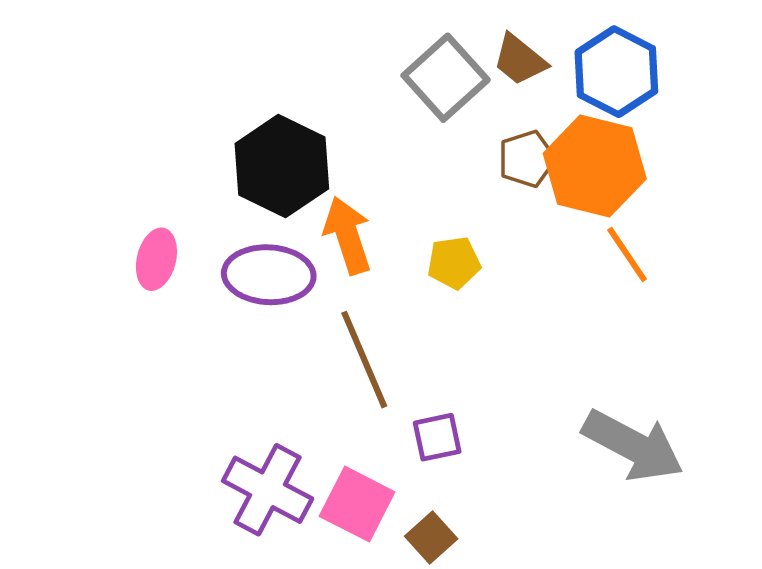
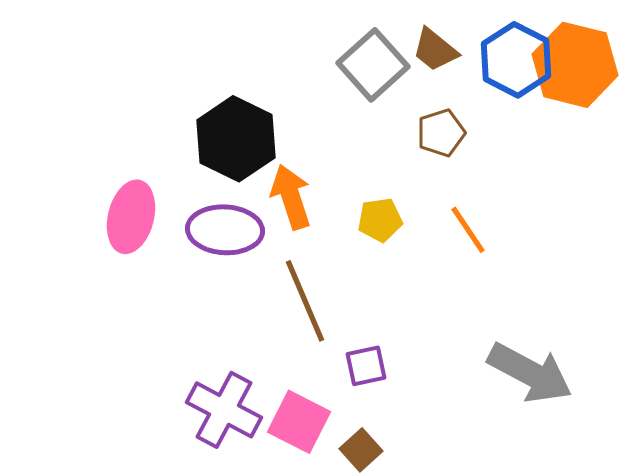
orange hexagon: (595, 166) -> (575, 65), moved
orange line: (627, 254) -> (468, 230), moved
pink ellipse: (156, 259) -> (131, 217), size x1.4

